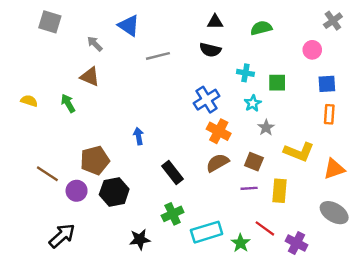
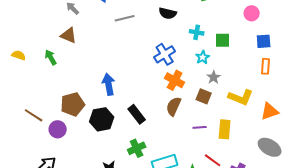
blue arrow: (139, 136) -> (109, 84), size x1.5
brown square: (254, 162) -> (204, 96), moved
brown semicircle: (217, 163) -> (174, 106), turned -36
black hexagon: (114, 192) -> (102, 119), moved

